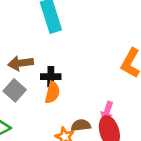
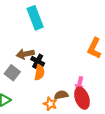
brown arrow: (21, 63) -> (25, 54), moved
black cross: (51, 77) -> (38, 61), turned 32

